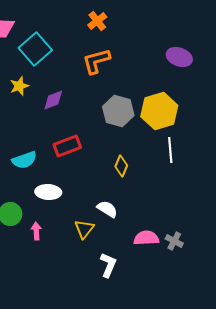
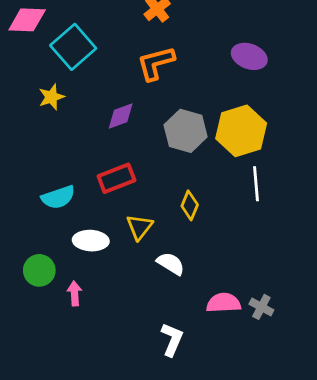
purple ellipse: (179, 57) -> (249, 56), moved
purple diamond: (53, 100) -> (121, 116), moved
yellow triangle: (84, 229) -> (140, 227), moved

